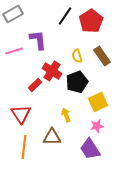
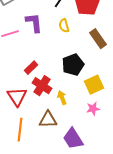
yellow semicircle: (77, 56) -> (64, 26), moved
red cross: (52, 71) -> (42, 86), moved
purple trapezoid: (90, 149) -> (73, 139), moved

